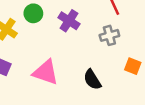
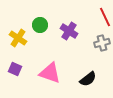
black semicircle: (92, 80) -> (88, 79), turned -96

